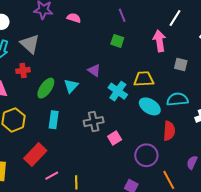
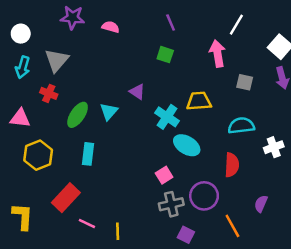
gray triangle: (30, 44) -> (57, 60), turned 30
red cross: (23, 70) -> (49, 93), turned 32
cyan ellipse: (150, 106) -> (187, 145), moved
gray cross: (94, 122) -> (171, 204), moved
pink line: (52, 176) -> (87, 224), turned 56

